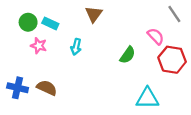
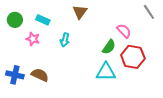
green circle: (28, 22) -> (15, 20), moved
pink semicircle: (156, 36) -> (124, 31), moved
red hexagon: (172, 60) -> (133, 57), moved
cyan triangle: (147, 98) -> (106, 72), moved

